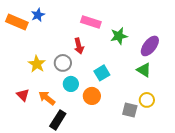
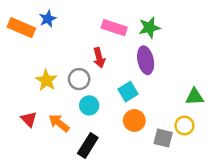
green star: (119, 36) -> (149, 28), moved
purple ellipse: (150, 46) -> (146, 60), moved, turned -50
green triangle: (144, 70) -> (195, 97), moved, turned -35
orange circle: (92, 96) -> (134, 120), moved
black rectangle: (58, 120) -> (88, 146), moved

